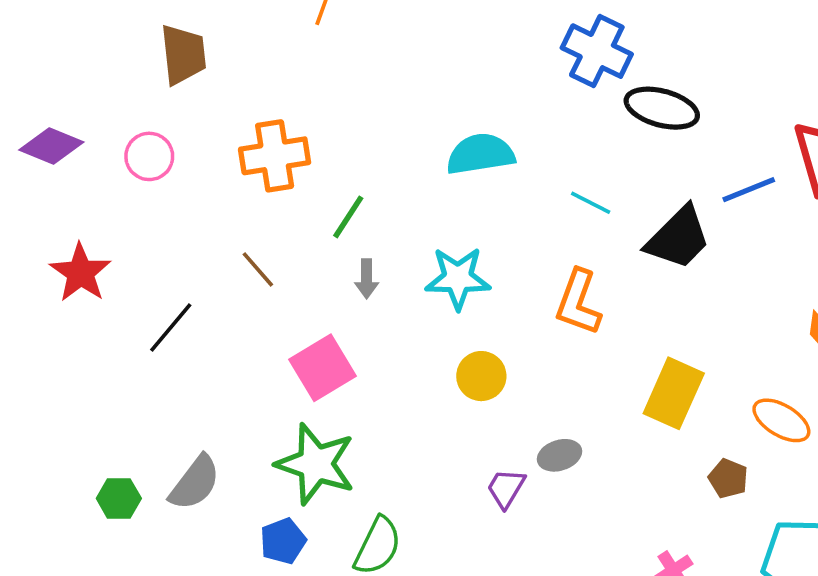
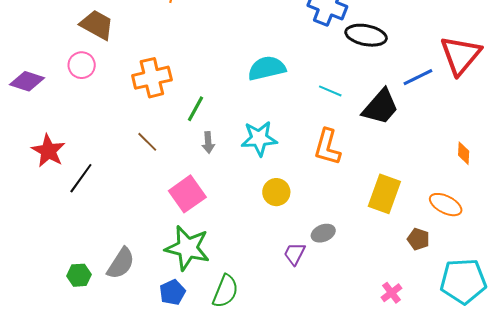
brown trapezoid: (183, 54) -> (97, 25), turned -51
pink circle: (149, 156) -> (82, 65), moved
black line: (171, 328) -> (81, 178), moved

